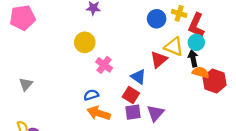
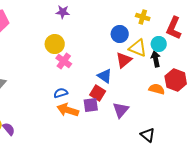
blue circle: (157, 19) -> (120, 34), moved
red L-shape: (196, 25) -> (174, 28), moved
pink cross: (104, 65) -> (64, 61), moved
orange semicircle: (201, 72) -> (157, 89), moved
purple square: (133, 112) -> (91, 105), moved

